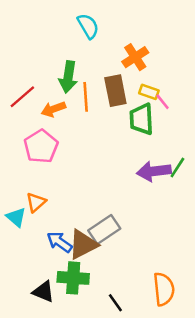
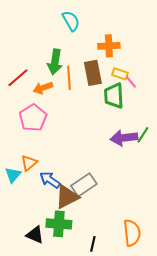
orange cross: (135, 57) -> (109, 46), turned 30
cyan triangle: (16, 217) -> (13, 175), turned 30
blue arrow: (60, 242) -> (50, 180), moved
black line: (115, 303) -> (93, 244), turned 49

